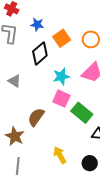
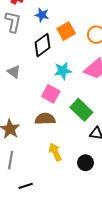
pink square: (61, 99) -> (51, 94), moved
brown semicircle: (36, 117) -> (45, 119), moved, turned 48

